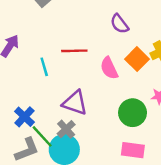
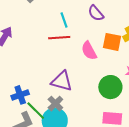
orange square: (137, 59) -> (112, 42), turned -30
cyan line: (44, 67) -> (64, 20), moved
blue cross: (25, 117) -> (20, 95), turned 30

